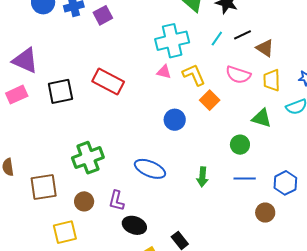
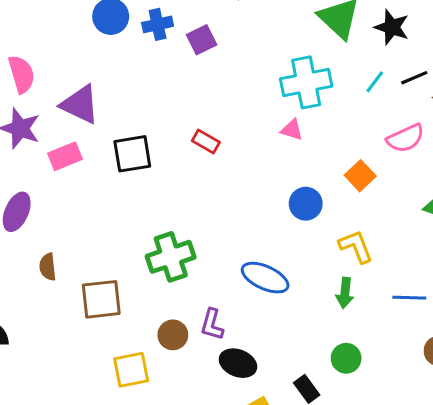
yellow L-shape: (194, 75) -> (356, 246), moved
pink semicircle: (238, 75) -> (405, 138), turned -45
red rectangle: (108, 82) -> (206, 142), size x0.6
green circle: (240, 145) -> (346, 358), moved
brown circle: (84, 201) -> (173, 335), moved

